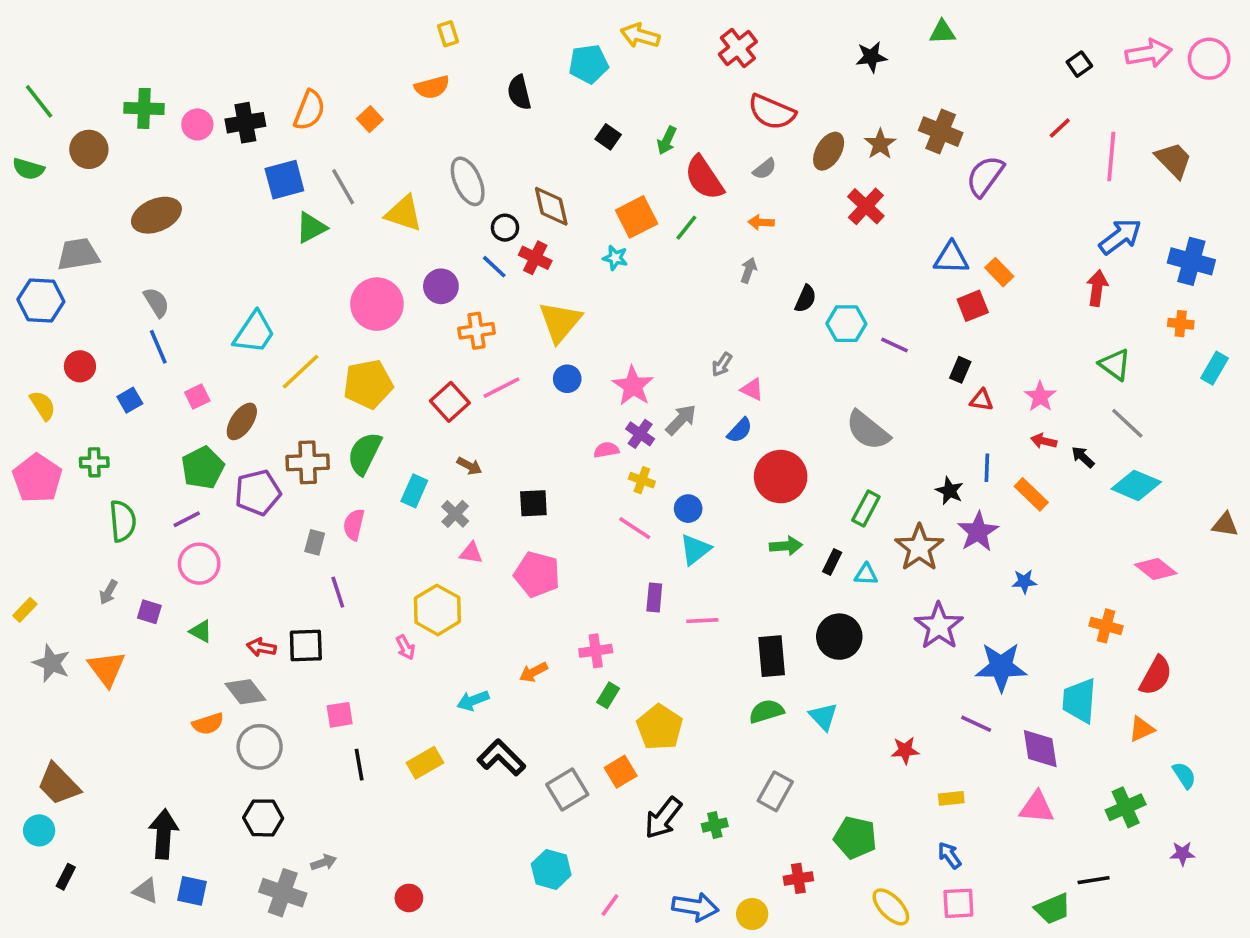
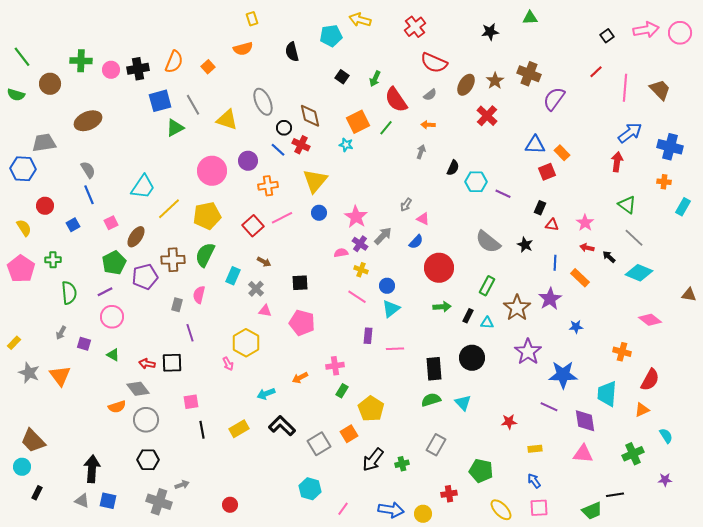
black star: (950, 491) -> (525, 245), moved

